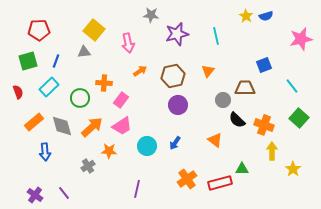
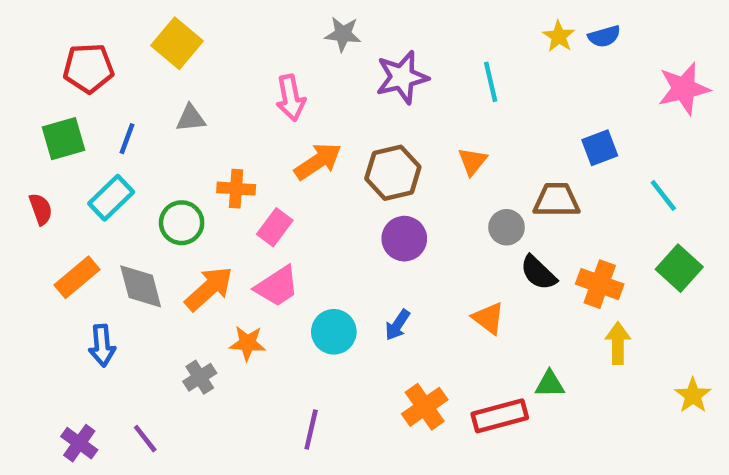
yellow square: (94, 30) -> (177, 43), moved
orange arrow: (140, 71) -> (318, 161), size x1.5
yellow star: (293, 169) -> (693, 395), moved

